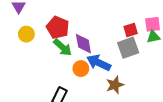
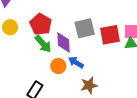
red square: (131, 30) -> (110, 35), size x1.5
gray square: (128, 48) -> (85, 28), moved
blue arrow: (99, 63) -> (76, 62), size x0.7

